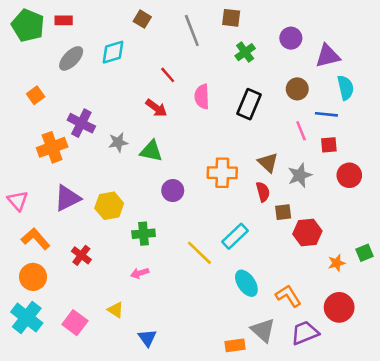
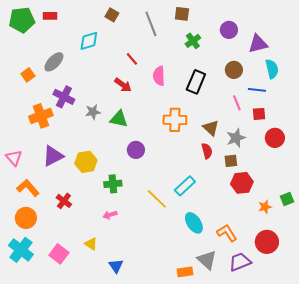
green pentagon: (28, 25) -> (22, 20), turned -30
gray ellipse: (71, 58) -> (54, 62), moved
orange cross: (222, 173) -> (175, 120), moved
brown square: (283, 212) -> (231, 161), moved

